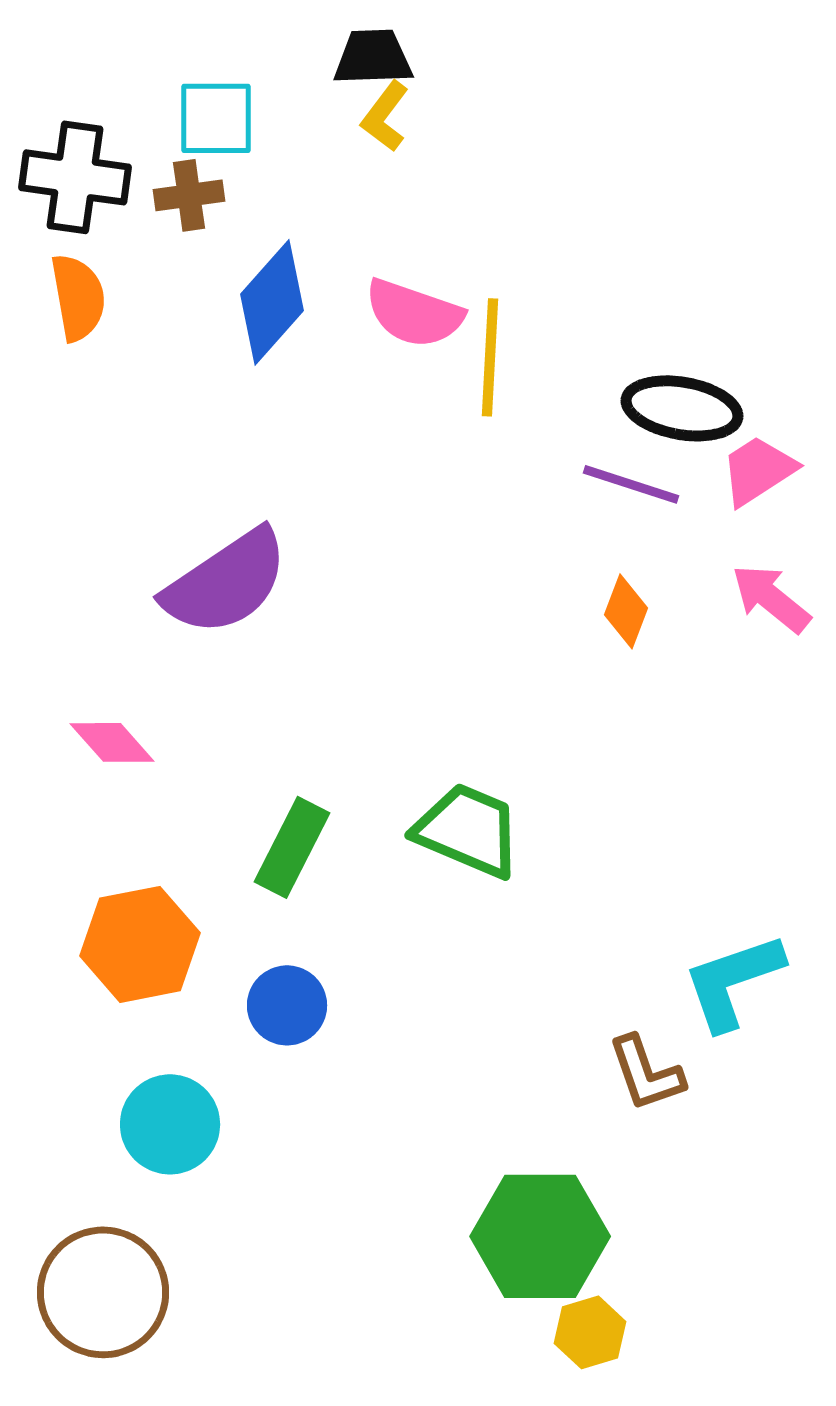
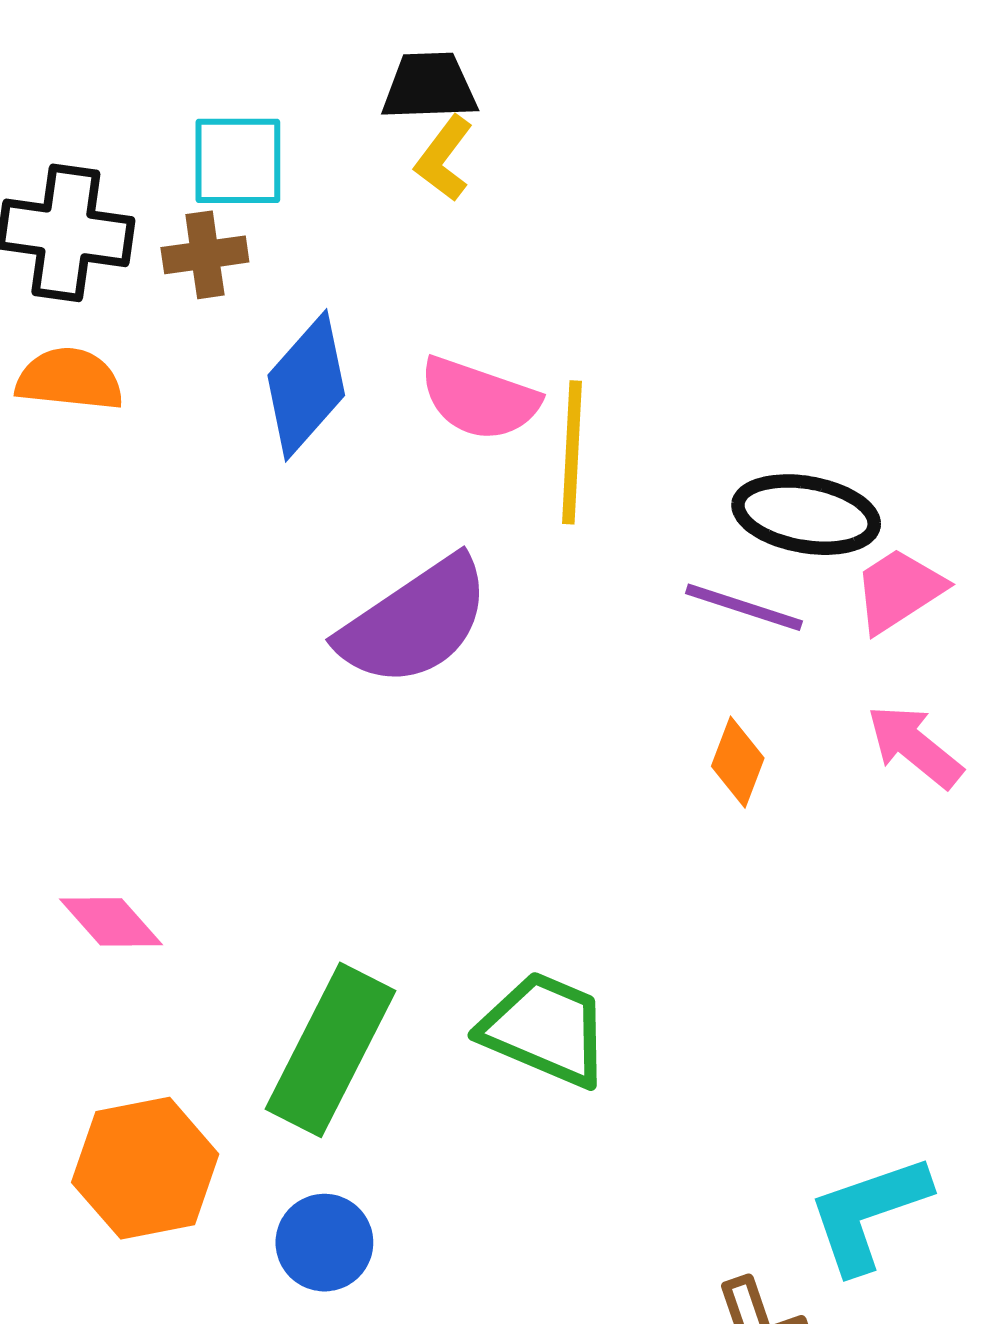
orange semicircle: (78, 297) -> (70, 379), turned -74
purple semicircle: (226, 582) -> (415, 622), moved
green rectangle: (292, 847) -> (331, 1050), size x1.4

